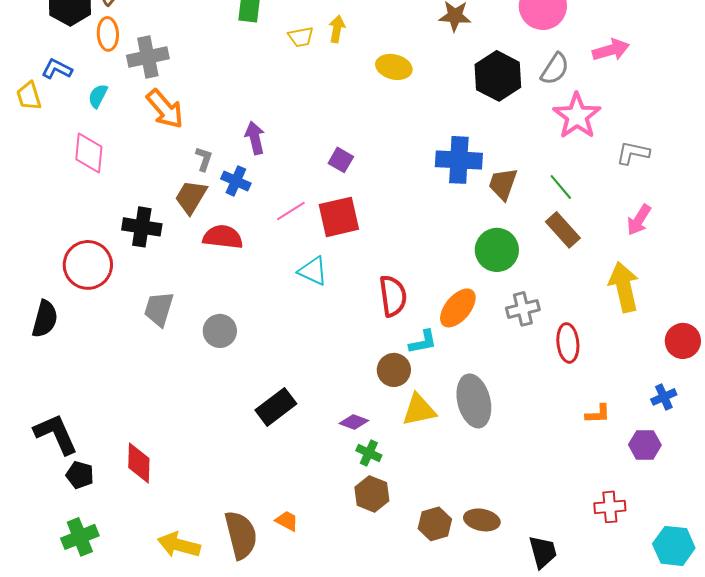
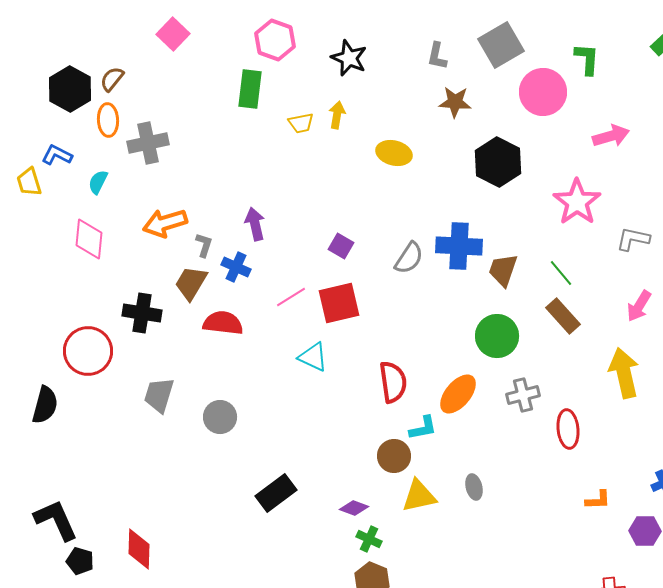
gray semicircle: (555, 69) -> (409, 258), moved
orange arrow: (165, 109) -> (165, 223), moved, turned 114
gray ellipse: (474, 401) -> (474, 487), size x0.5

